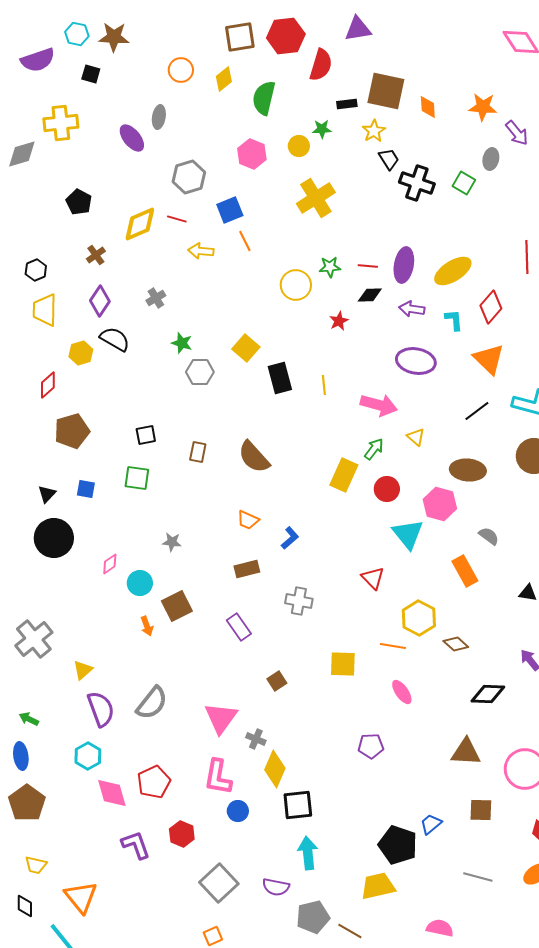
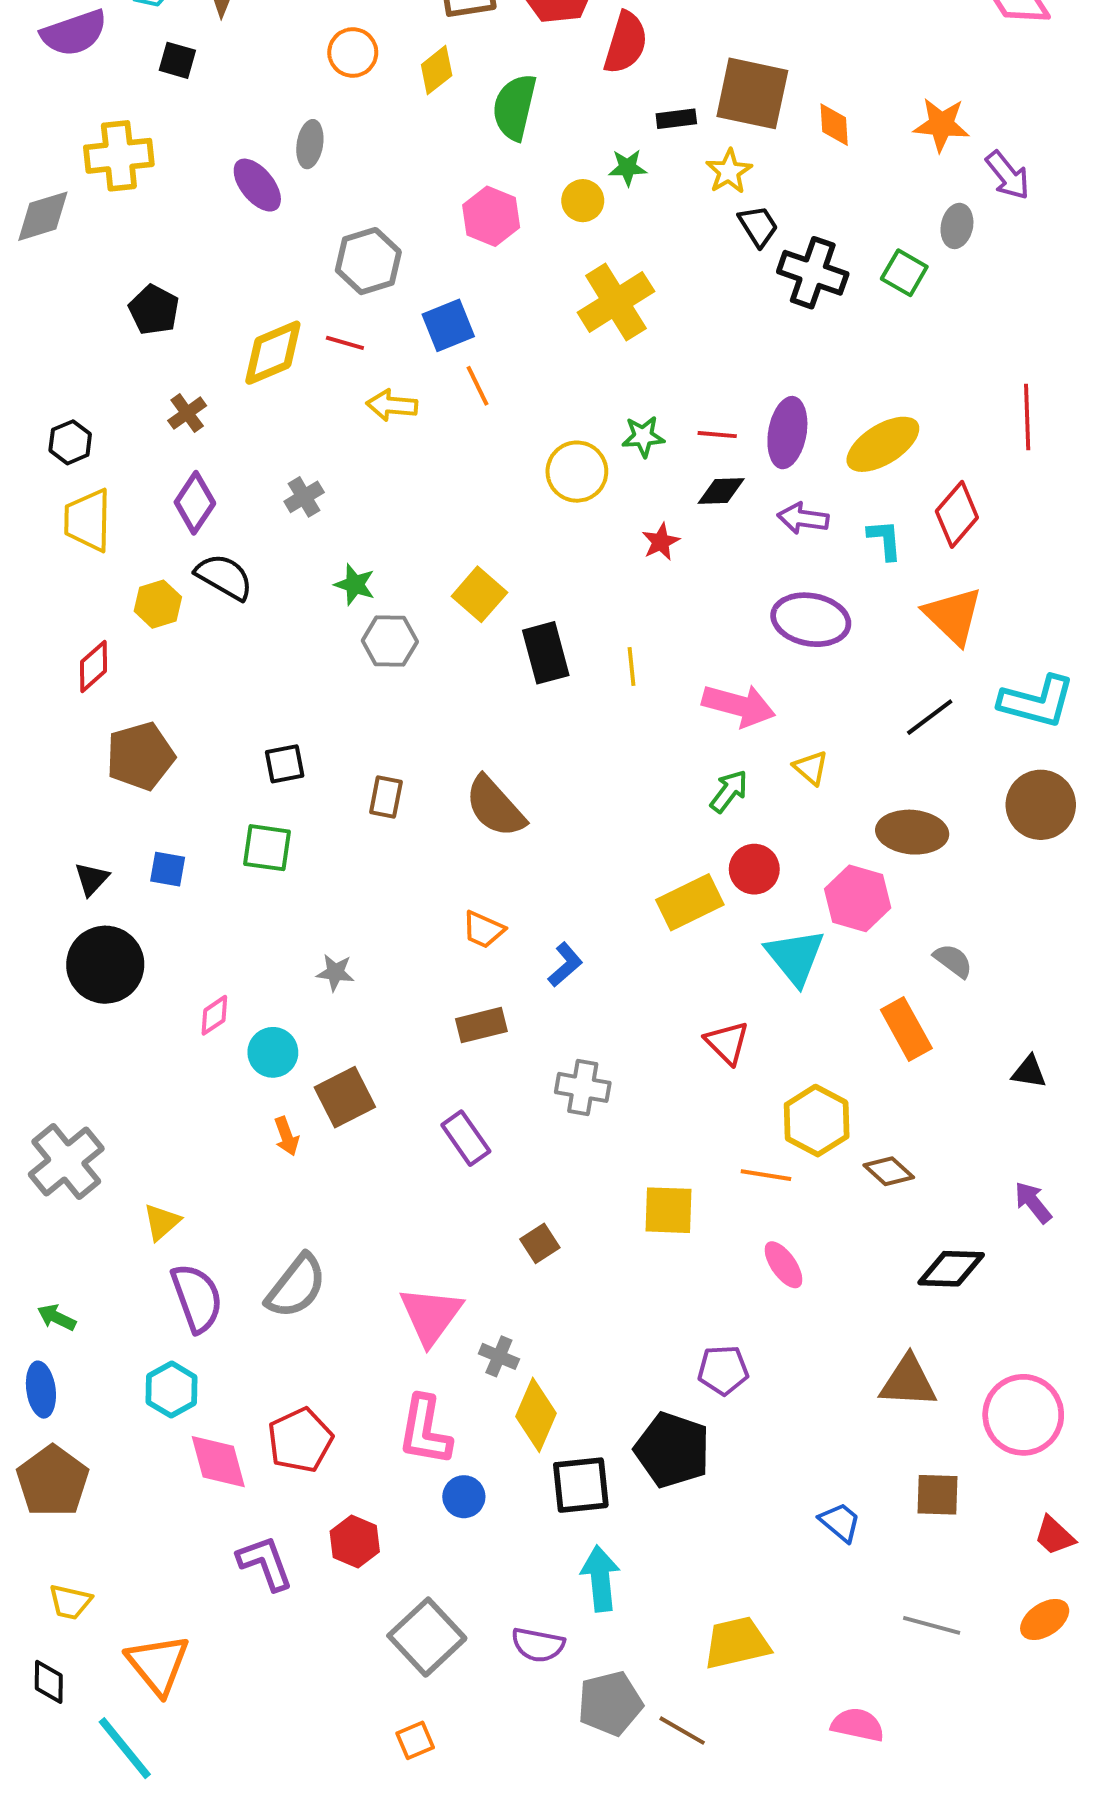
yellow rectangle: (344, 475) -> (690, 902), moved, turned 40
blue trapezoid: (431, 824) -> (840, 1522), turned 80
black pentagon: (398, 845) -> (672, 1450), moved

